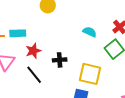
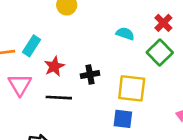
cyan rectangle: (18, 33) -> (31, 46), turned -49
black line: (34, 75) -> (59, 98), turned -42

